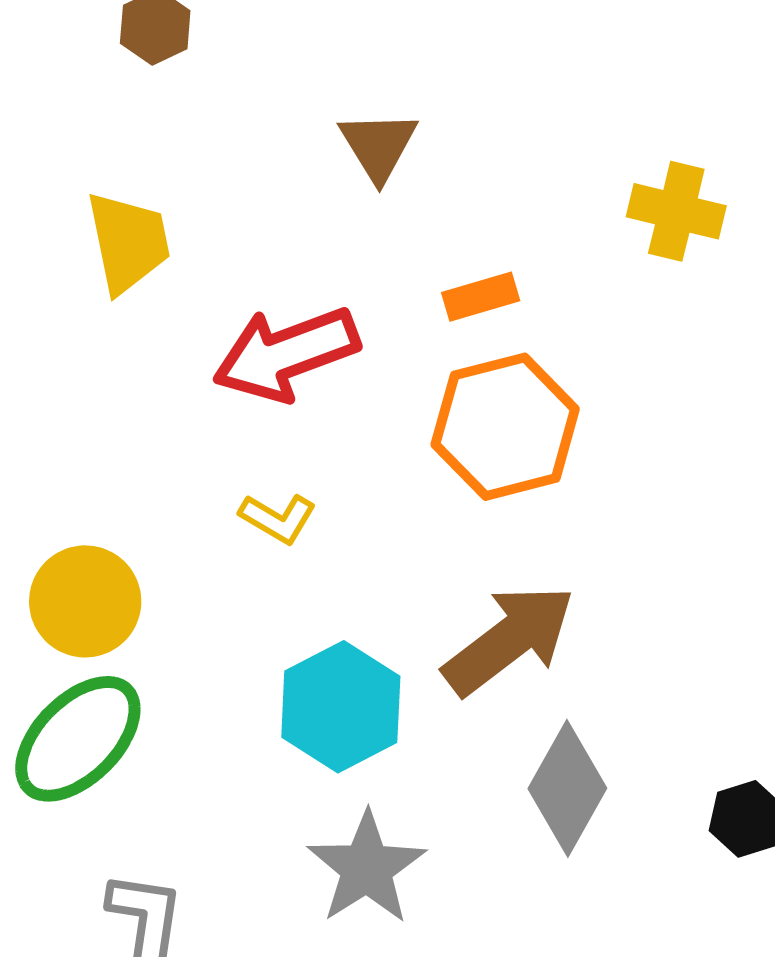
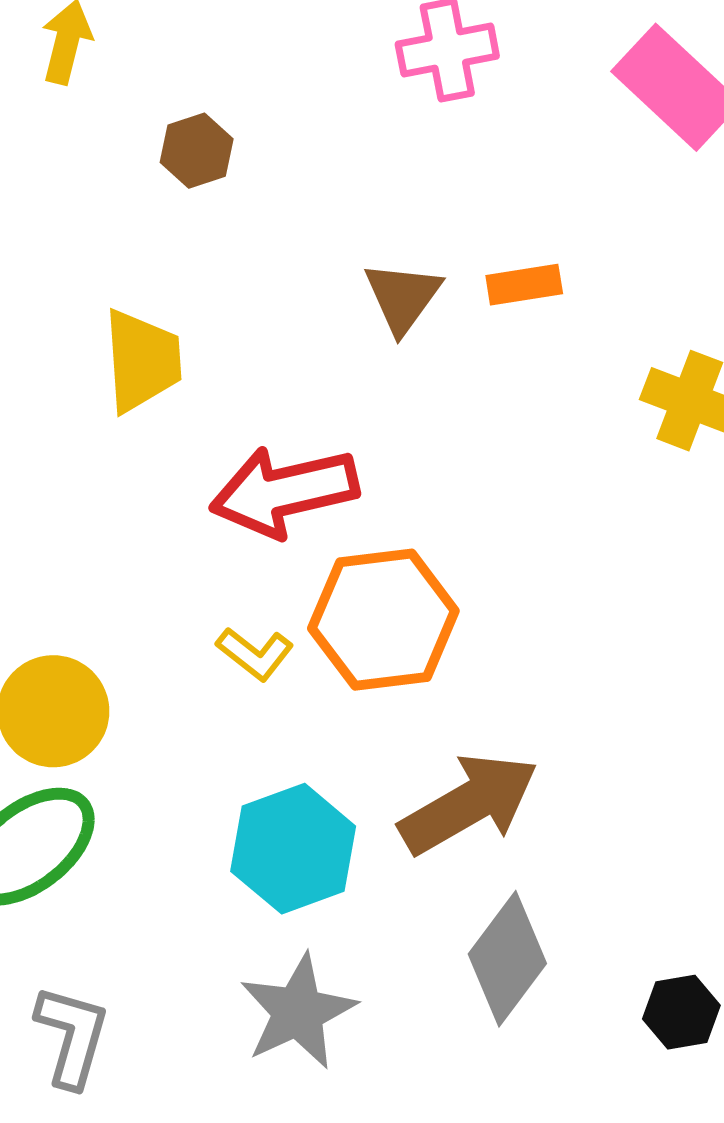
orange rectangle: (481, 297) -> (524, 285), moved
orange hexagon: (505, 427) -> (383, 620), moved

